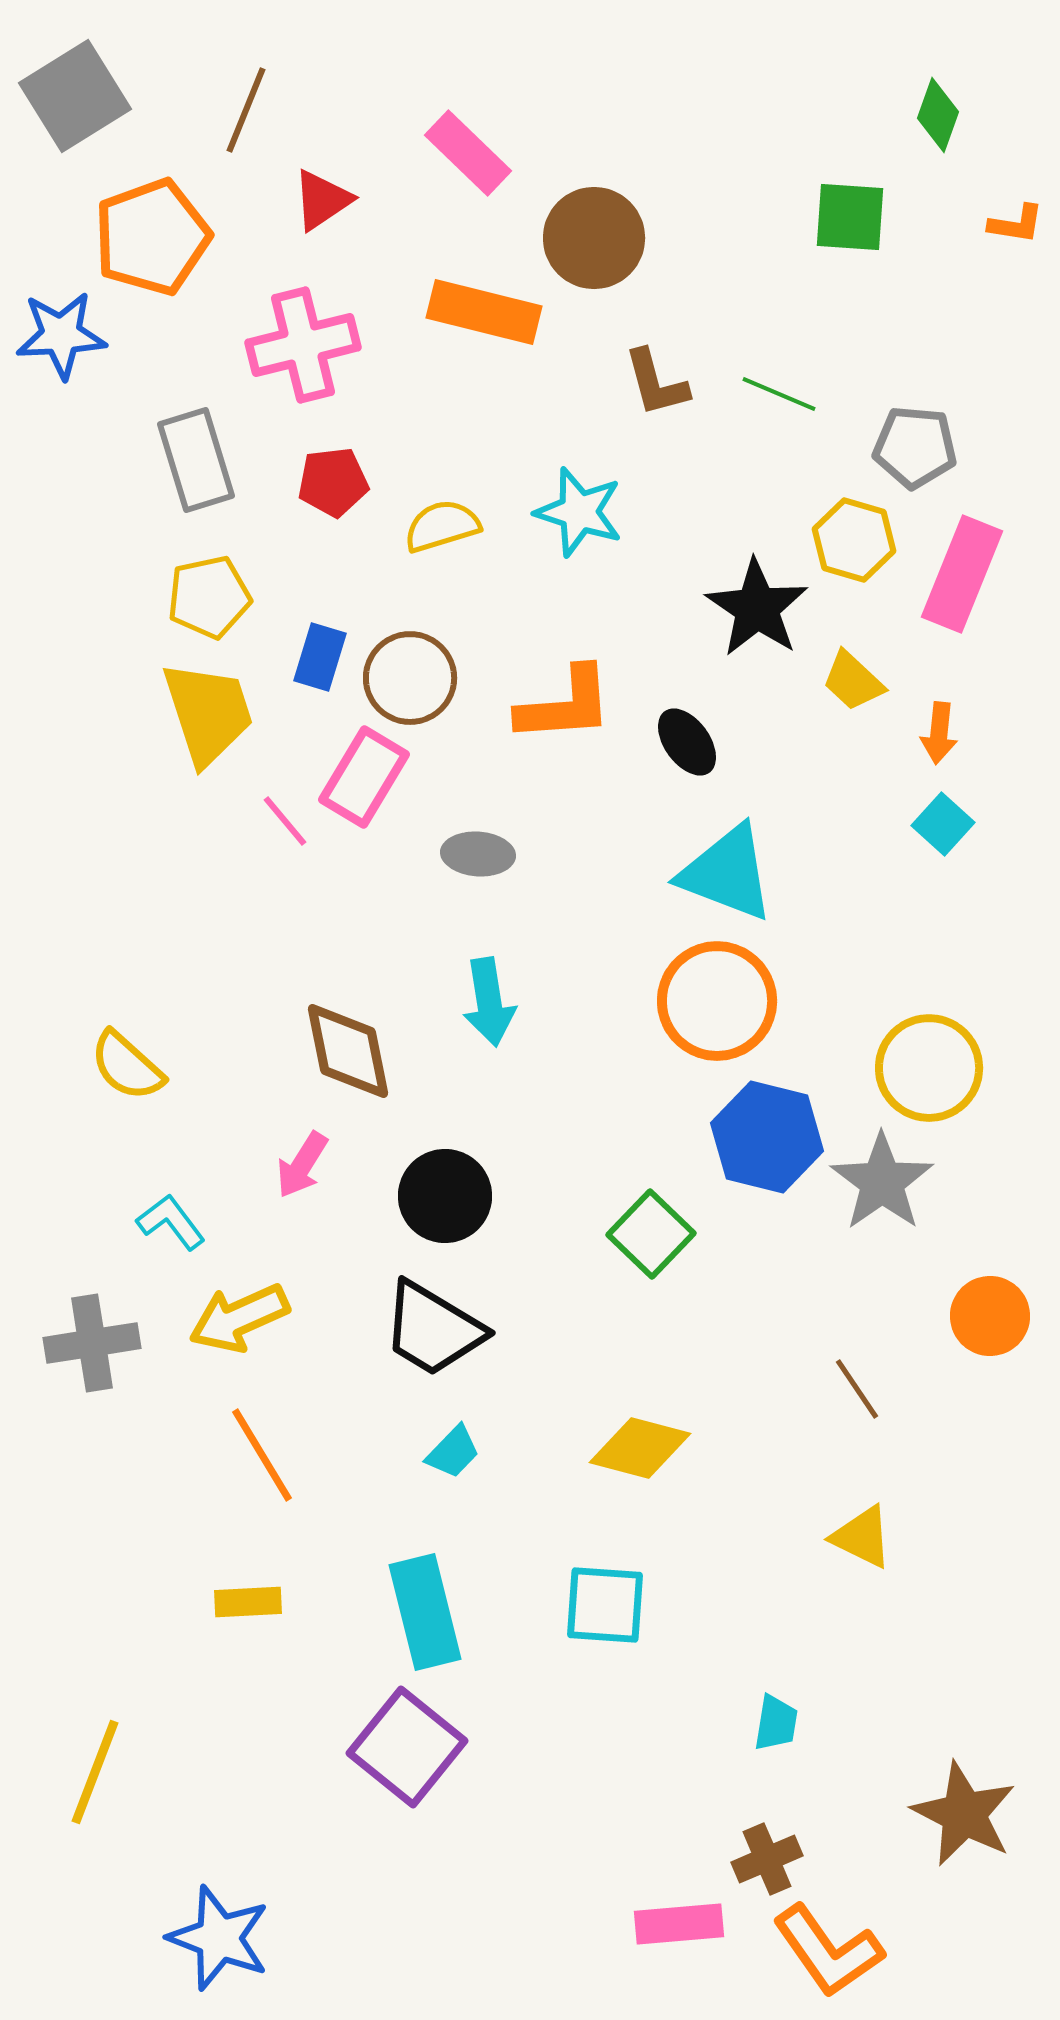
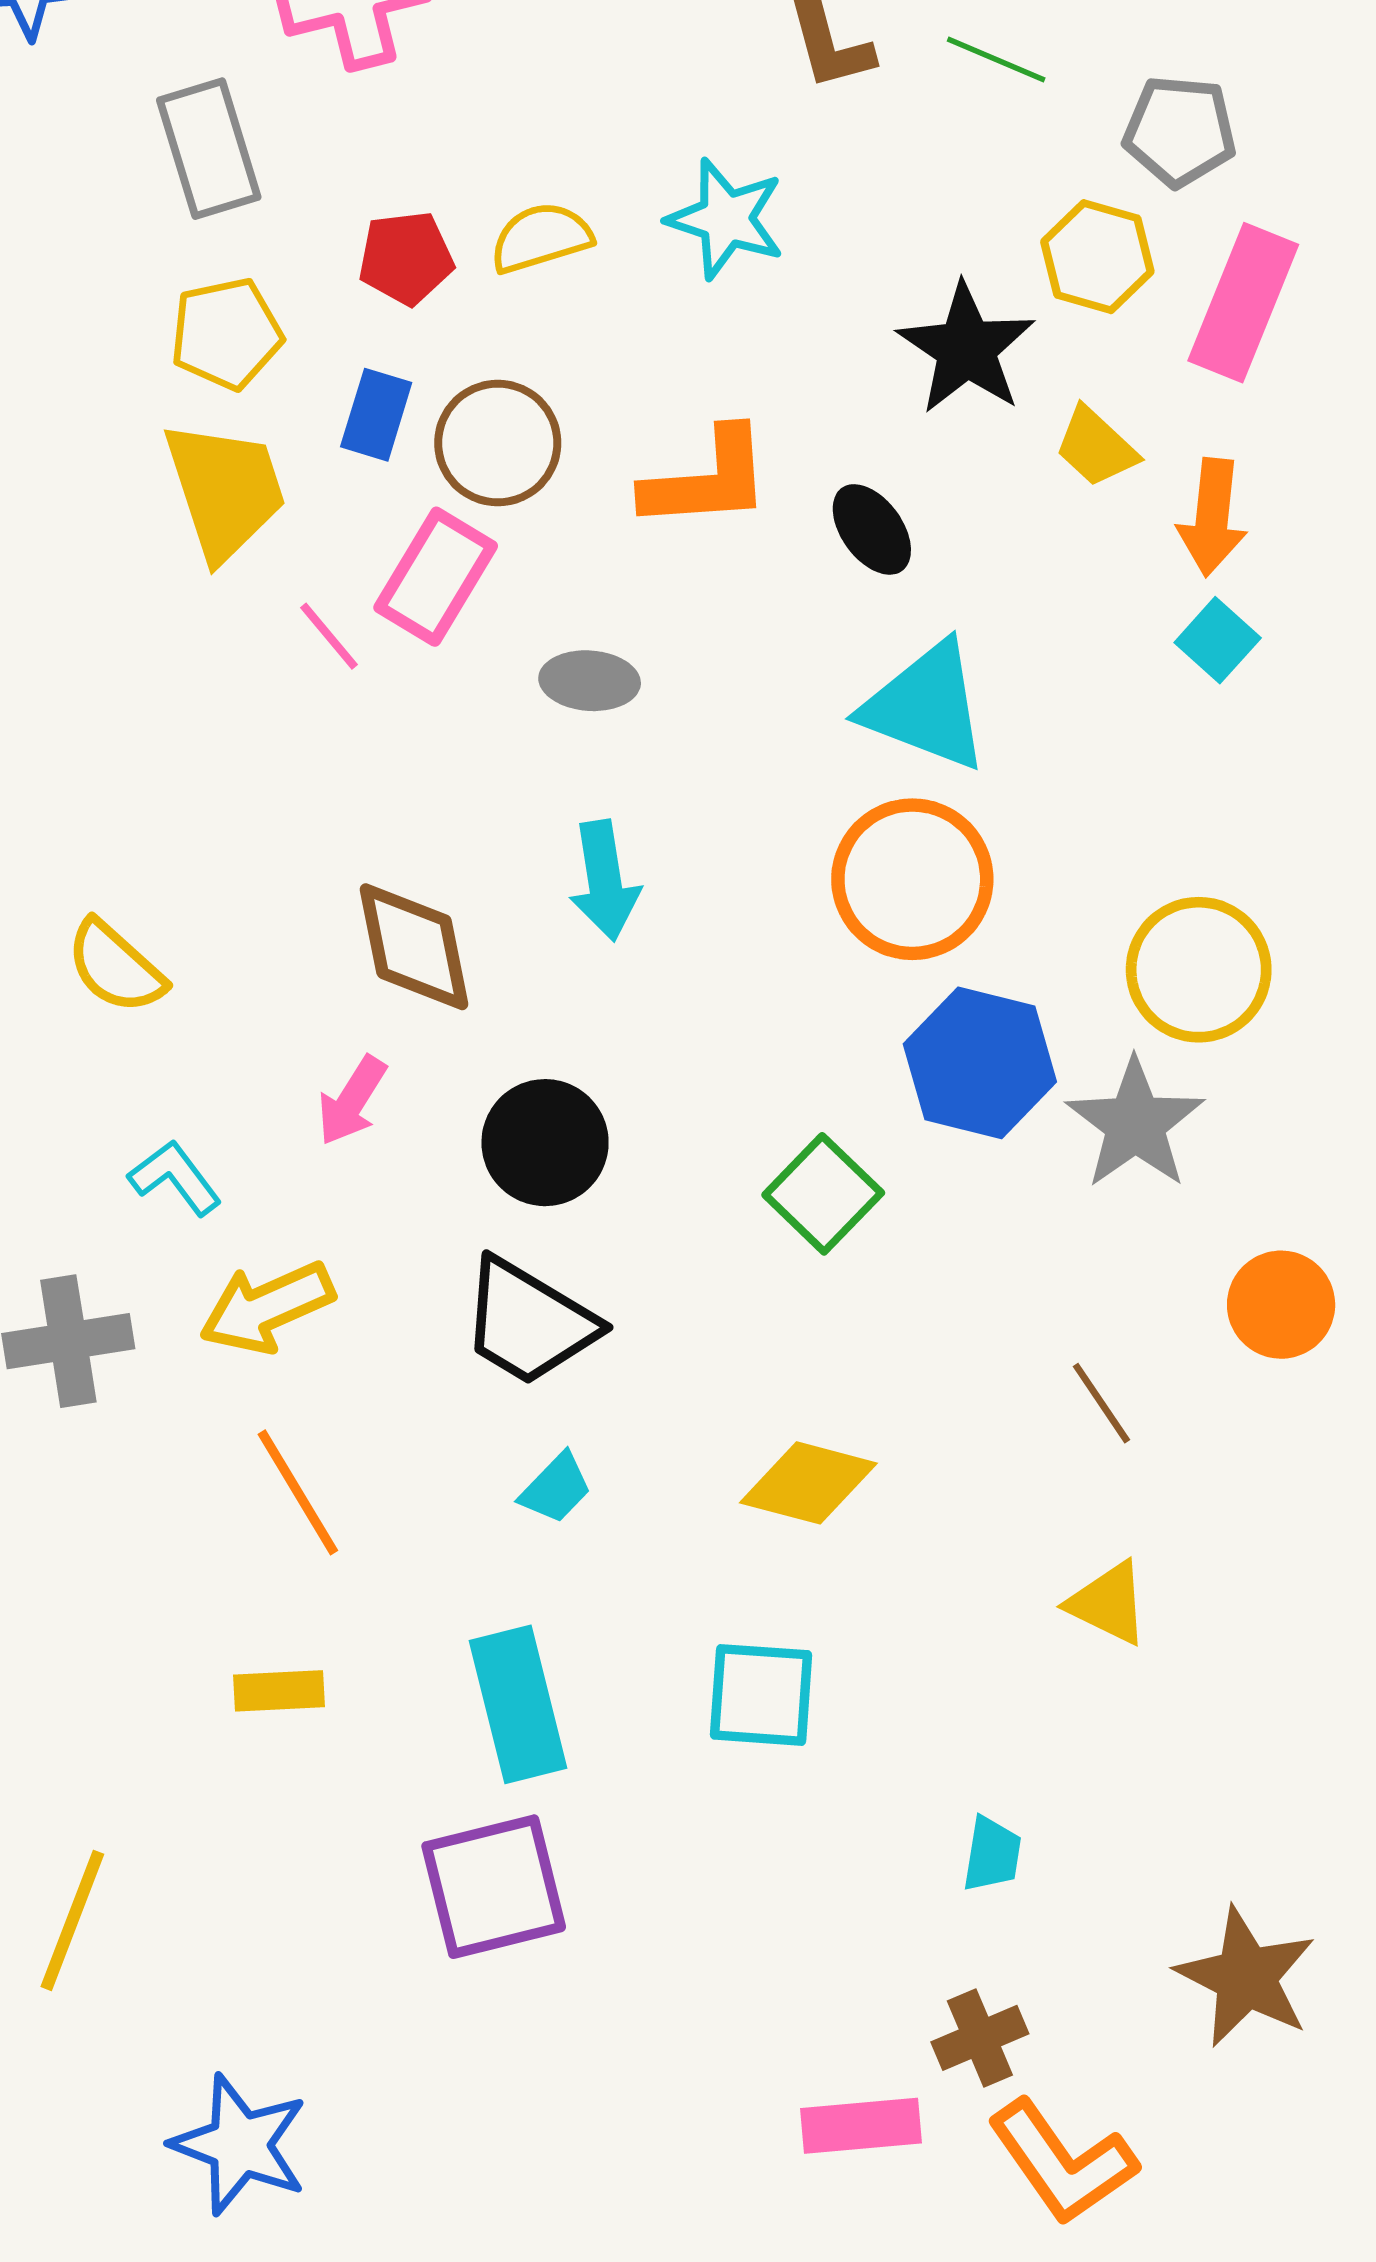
red pentagon: (333, 482) -> (406, 258), moved
orange arrow: (939, 733) -> (1212, 517), size x1.4
purple square: (407, 1747) -> (494, 1887), turned 37

